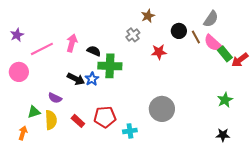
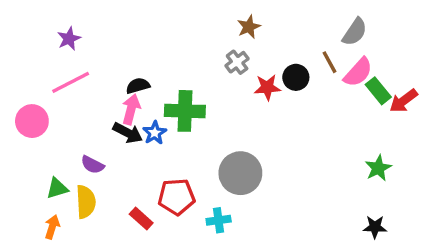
black circle: (179, 31) -> (296, 77), moved
purple star: (17, 35) -> (69, 39), moved
gray cross: (133, 35) -> (237, 62), moved
pink arrow: (72, 43) -> (131, 109), moved
pink semicircle: (213, 43) -> (358, 72), turned -90
black semicircle: (94, 51) -> (138, 86), moved, turned -40
gray circle: (162, 109) -> (240, 173), moved
red rectangle: (78, 121) -> (141, 219), moved
orange arrow: (23, 133) -> (52, 227), moved

